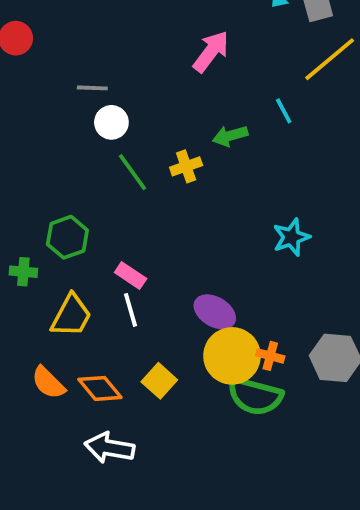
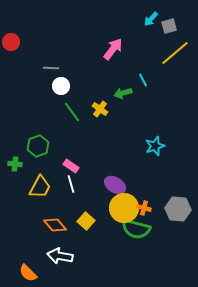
cyan line: (284, 111) -> (143, 80), moved
yellow cross: (186, 166) -> (100, 109), turned -35
orange semicircle: (48, 383) -> (28, 273), moved

